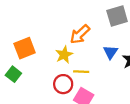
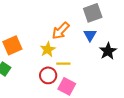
blue triangle: (110, 52) -> (90, 35), moved

